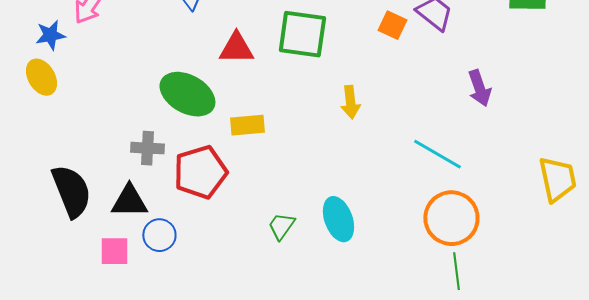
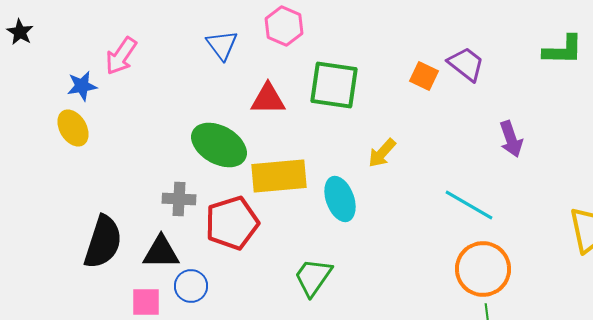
yellow arrow: (350, 102) -> (382, 153), turned 48
yellow rectangle: (247, 125) -> (279, 176), size x1.6
black semicircle: (71, 191) -> (103, 242), turned 40
cyan ellipse: (338, 219) -> (340, 199), moved
green trapezoid: (281, 226) -> (313, 277), size x1.4

